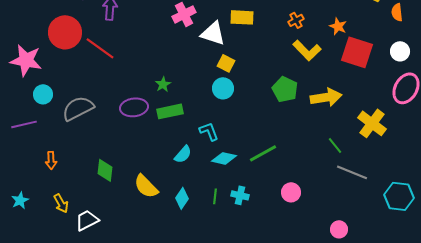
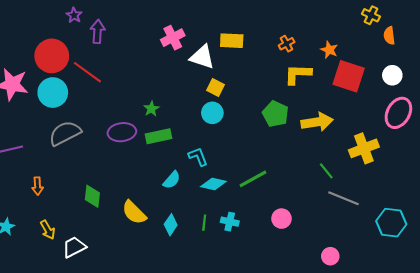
yellow L-shape: (307, 50) -> (298, 74), turned 136
cyan circle: (43, 94) -> (53, 93), moved, size x1.5
yellow cross: (372, 123) -> (364, 148), turned 32

